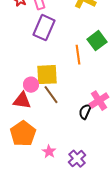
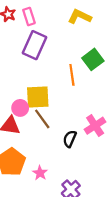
black semicircle: (85, 112) -> (70, 139), moved
pink star: (49, 152) -> (40, 173), moved

